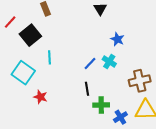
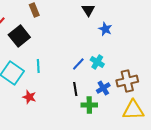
blue star: (117, 39) -> (105, 29), moved
cyan line: (50, 57) -> (38, 66), moved
blue cross: (120, 117) -> (103, 88), moved

